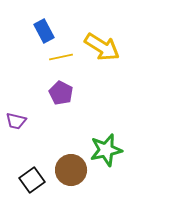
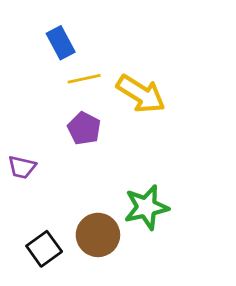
yellow arrow: (102, 47) -> (141, 94), moved

